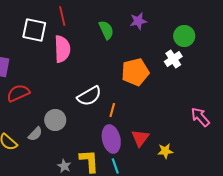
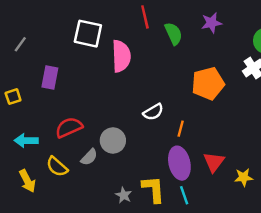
red line: (62, 16) -> (145, 17), moved
red semicircle: (18, 93) -> (69, 127), moved
white semicircle: (89, 96) -> (153, 112), size x0.7

